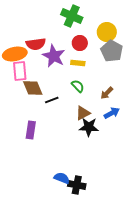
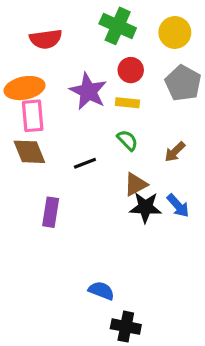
yellow circle: (107, 32) -> (175, 32), moved
red semicircle: (36, 44) -> (46, 39), moved
brown diamond: (33, 88) -> (29, 152), moved
blue arrow: (112, 113) -> (178, 206), moved, turned 77
black cross: (77, 185) -> (126, 327), moved

